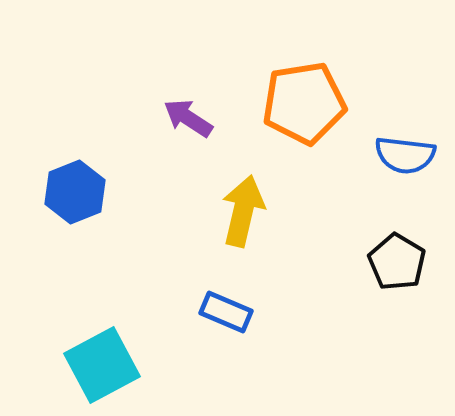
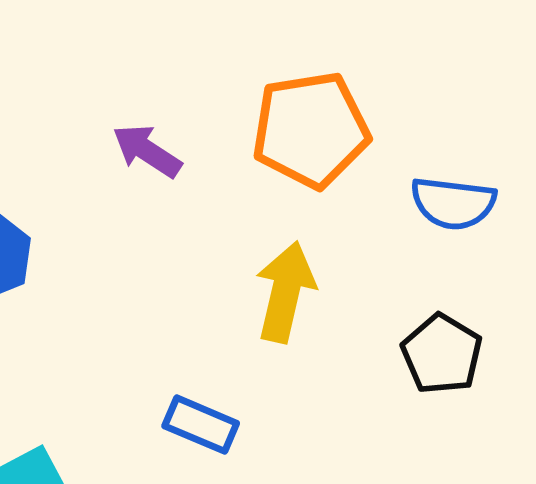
yellow arrow: (243, 211) -> (285, 292), moved

